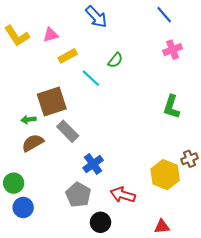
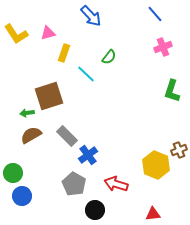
yellow rectangle: (68, 56) -> (64, 53), turned -42
green L-shape: (171, 107) -> (172, 91), moved
gray rectangle: (68, 131) -> (67, 136), moved

